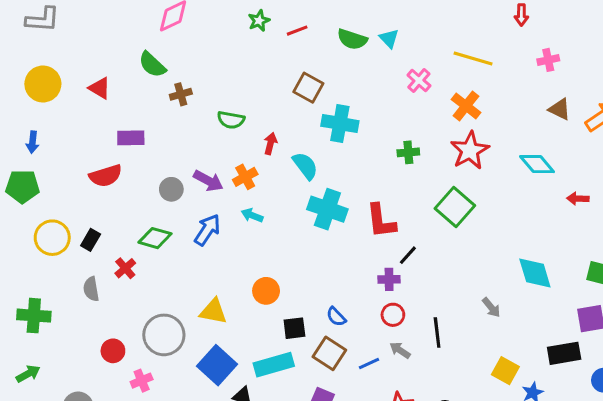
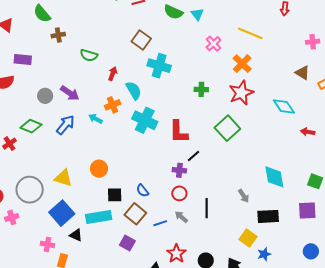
pink cross: (548, 60) -> (313, 42), moved
orange cross: (245, 177) -> (113, 105), moved
black rectangle: (564, 353) -> (268, 216), moved

